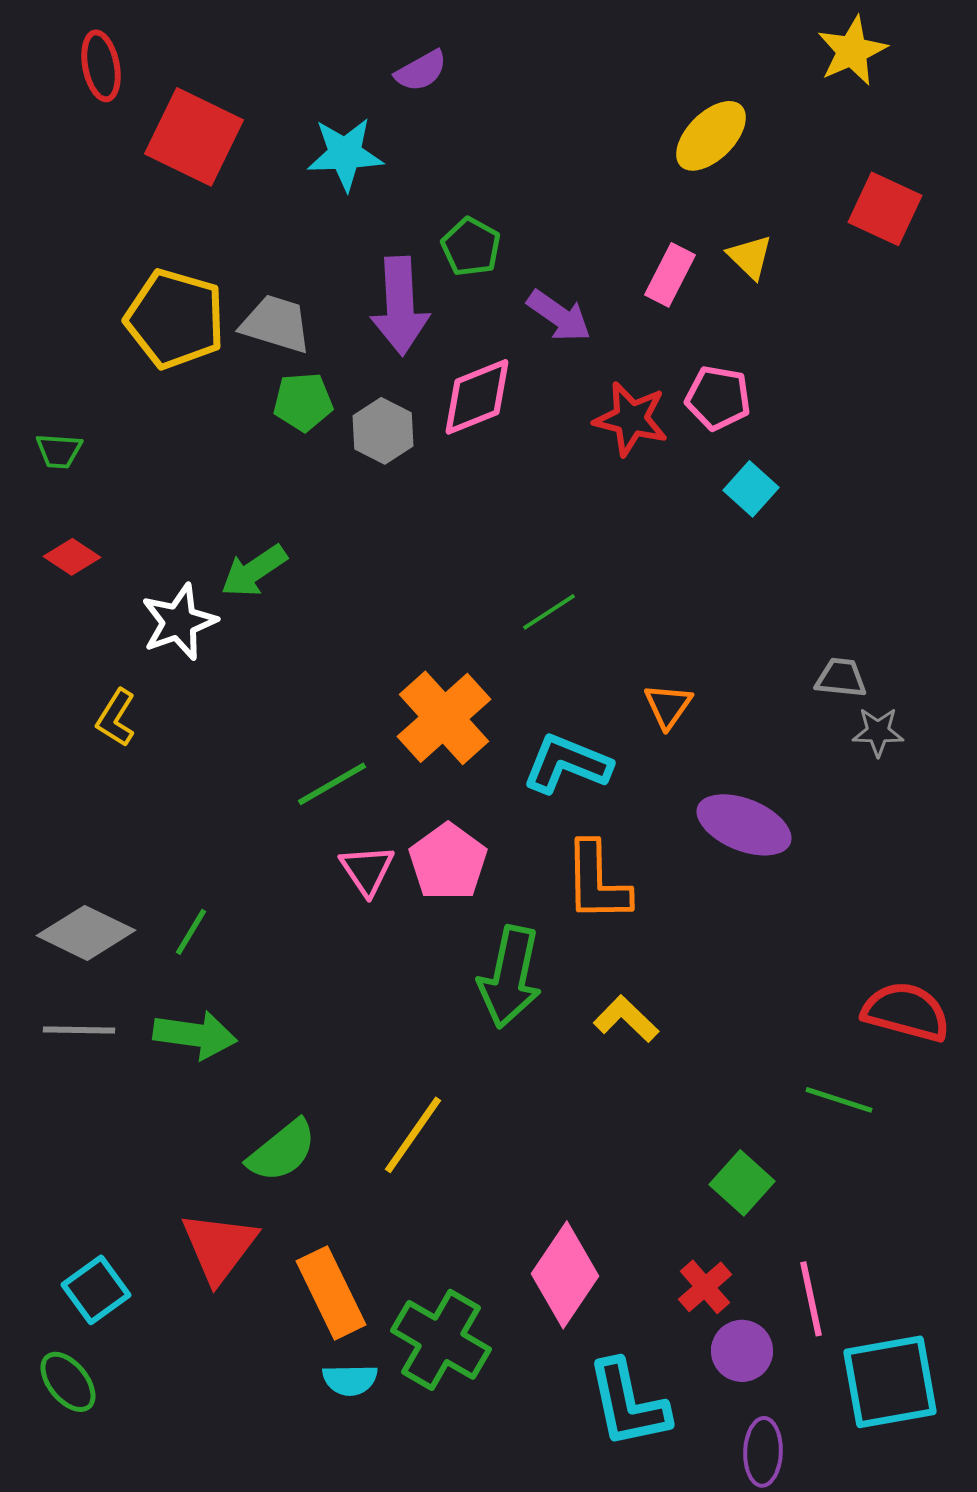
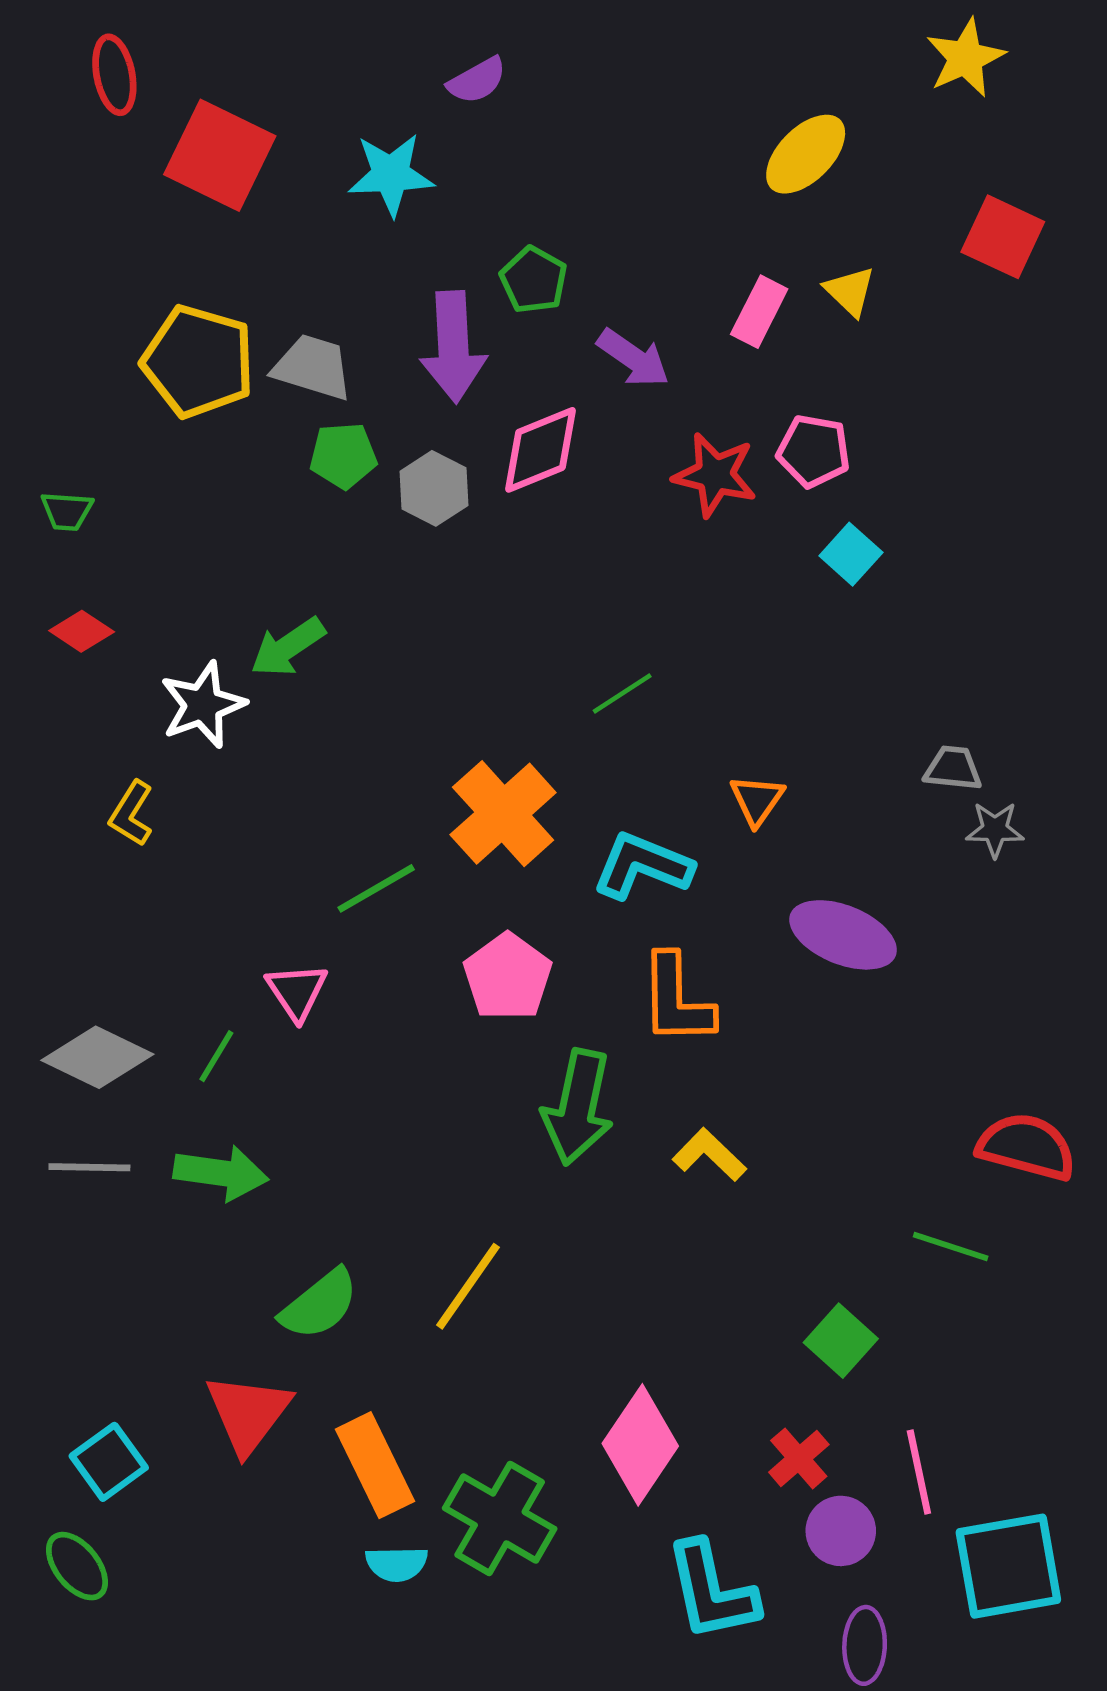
pink triangle: (367, 870) -> (297, 992), moved

